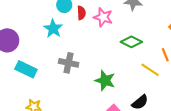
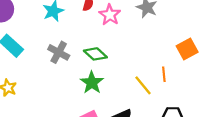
green diamond: (131, 42) -> (95, 54), moved

